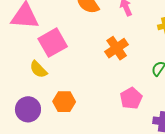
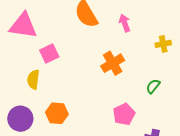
pink square: (53, 43) -> (49, 54), size x0.7
yellow semicircle: (38, 69) -> (33, 79), turned 48

